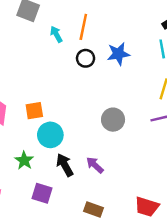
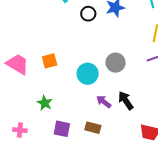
cyan circle: (50, 135) -> (88, 74), moved
black arrow: (65, 165) -> (126, 101), moved
brown rectangle: (94, 209) -> (93, 128), moved

